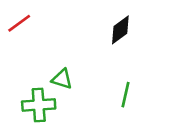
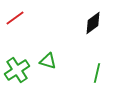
green cross: (39, 105) -> (17, 70), moved, turned -30

